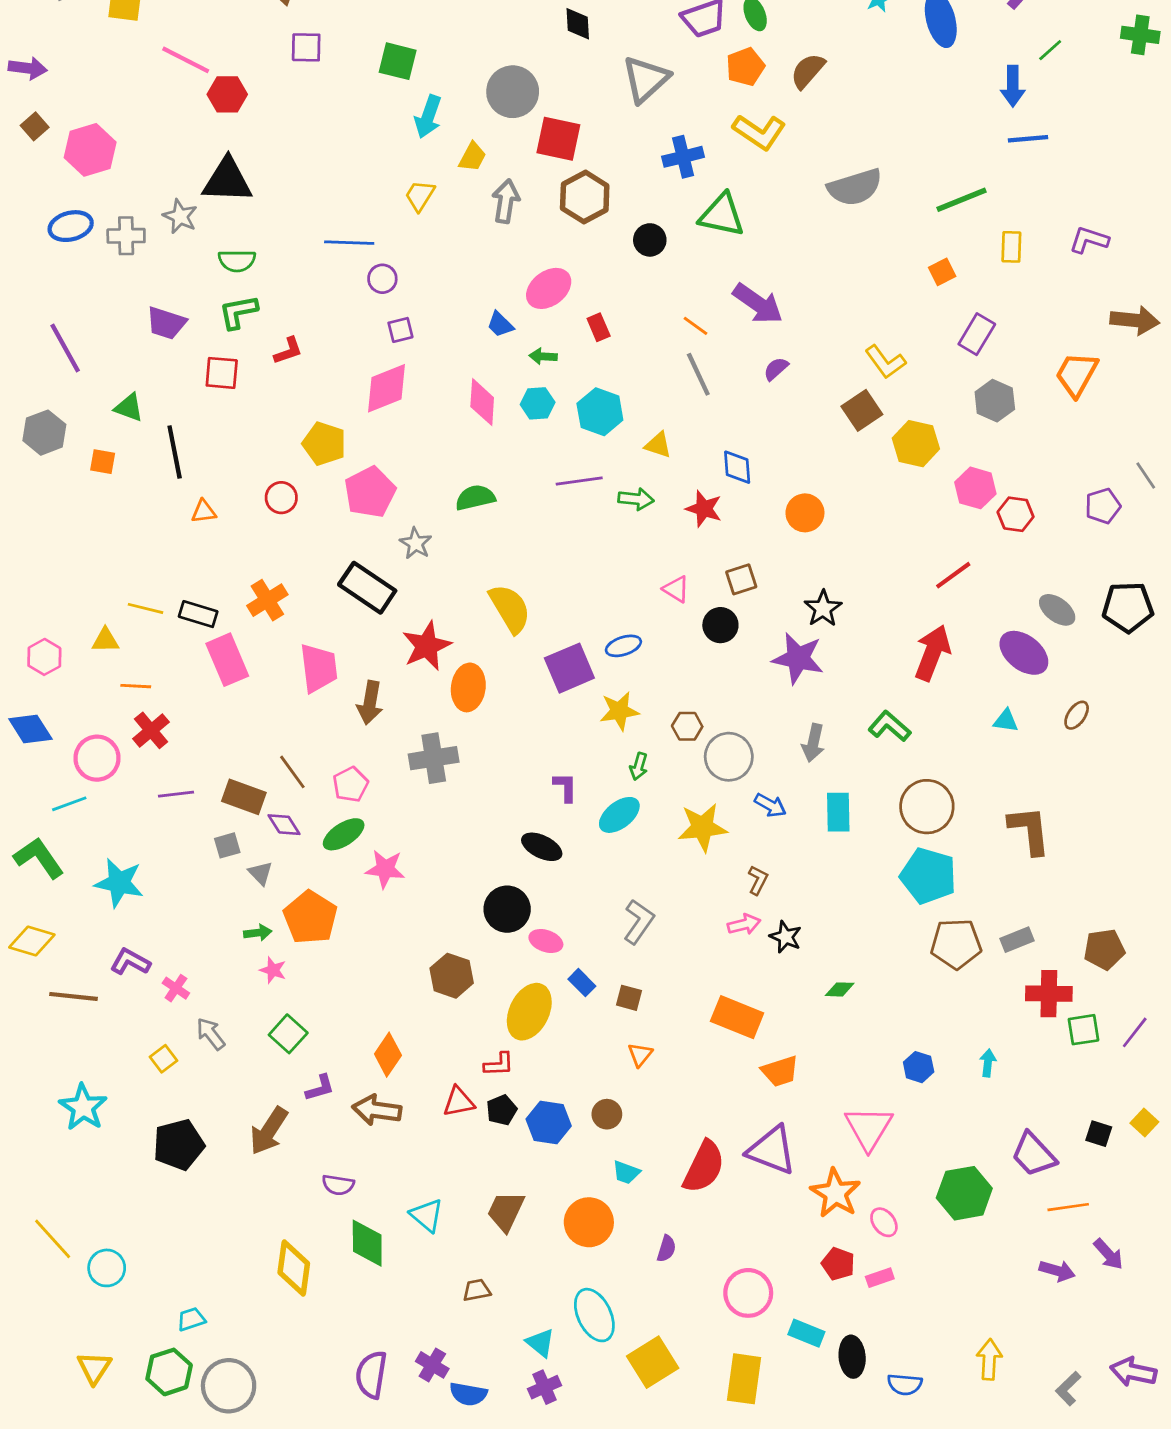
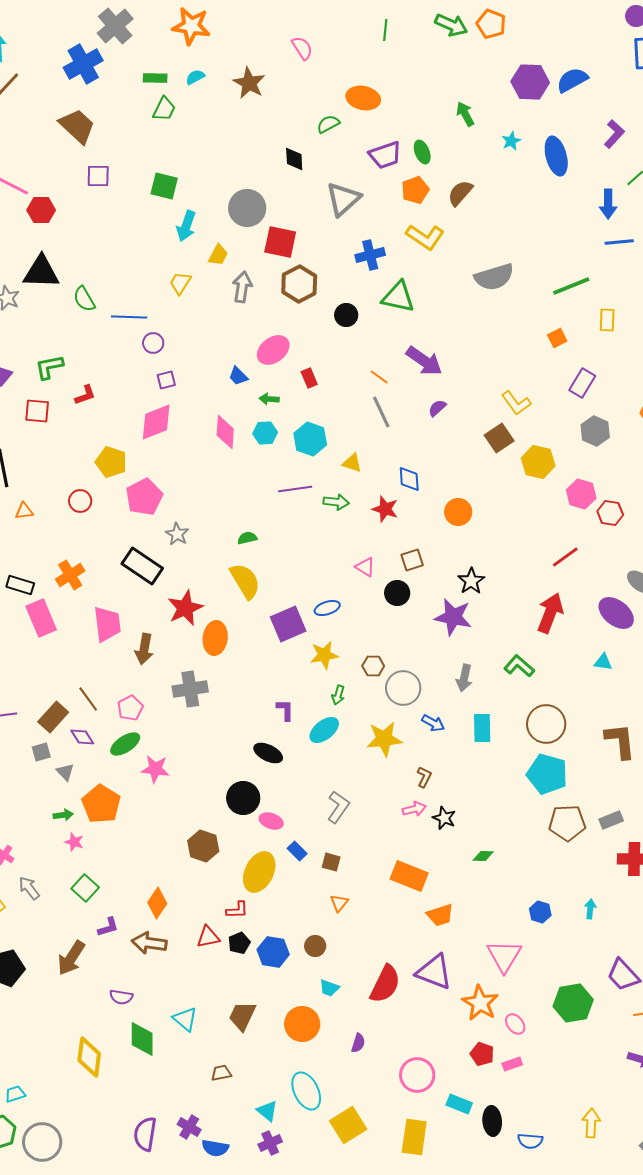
green semicircle: (237, 261) -> (84, 299), moved, turned 60
green semicircle: (475, 498) -> (247, 538), moved, size x0.7
brown rectangle: (244, 797) -> (53, 717), turned -68

